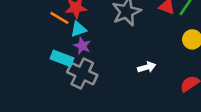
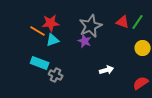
purple star: (82, 46) -> (85, 41), moved
gray cross: (82, 74) -> (56, 75), size x0.6

